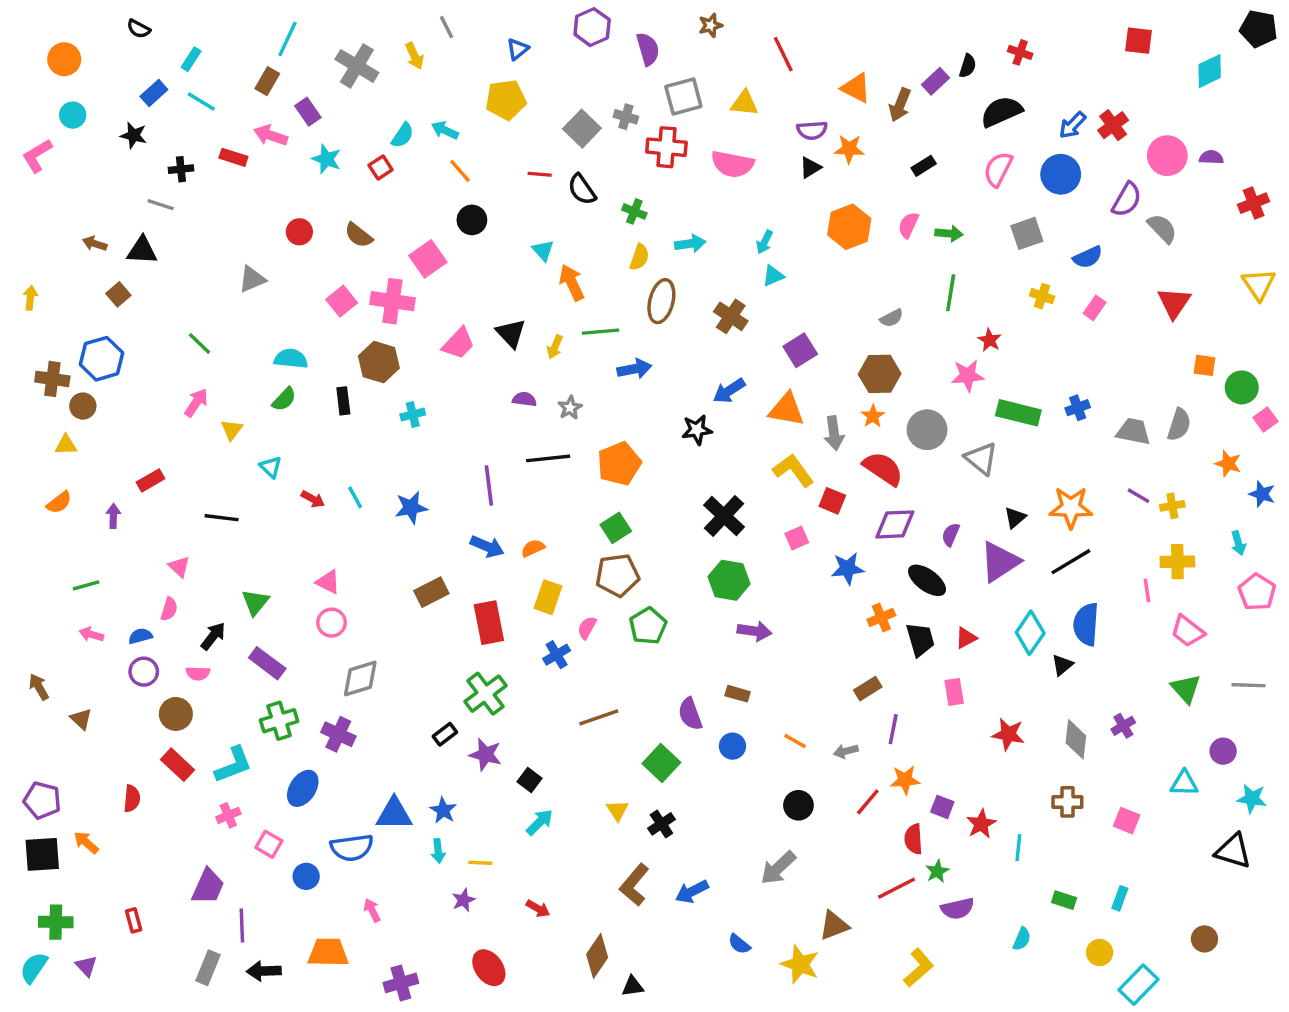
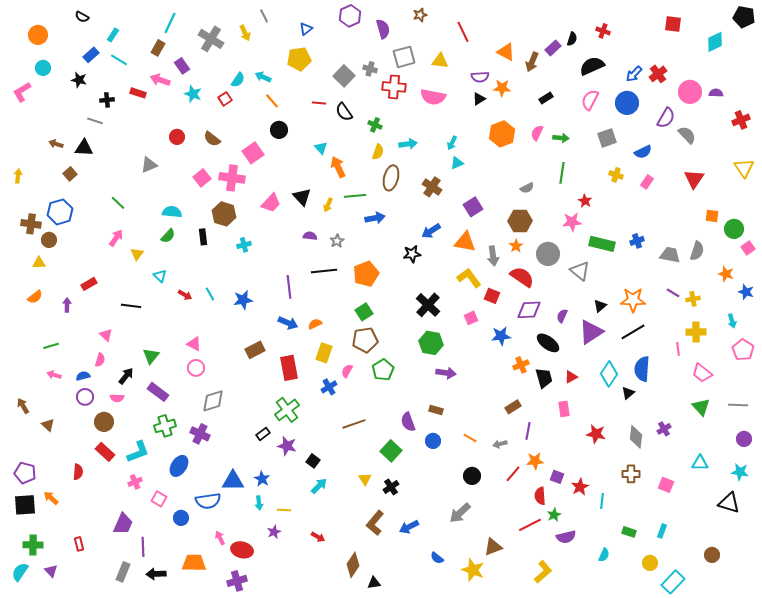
purple circle: (1223, 751) -> (744, 439), moved
red ellipse: (489, 968) -> (242, 550), moved, turned -40

